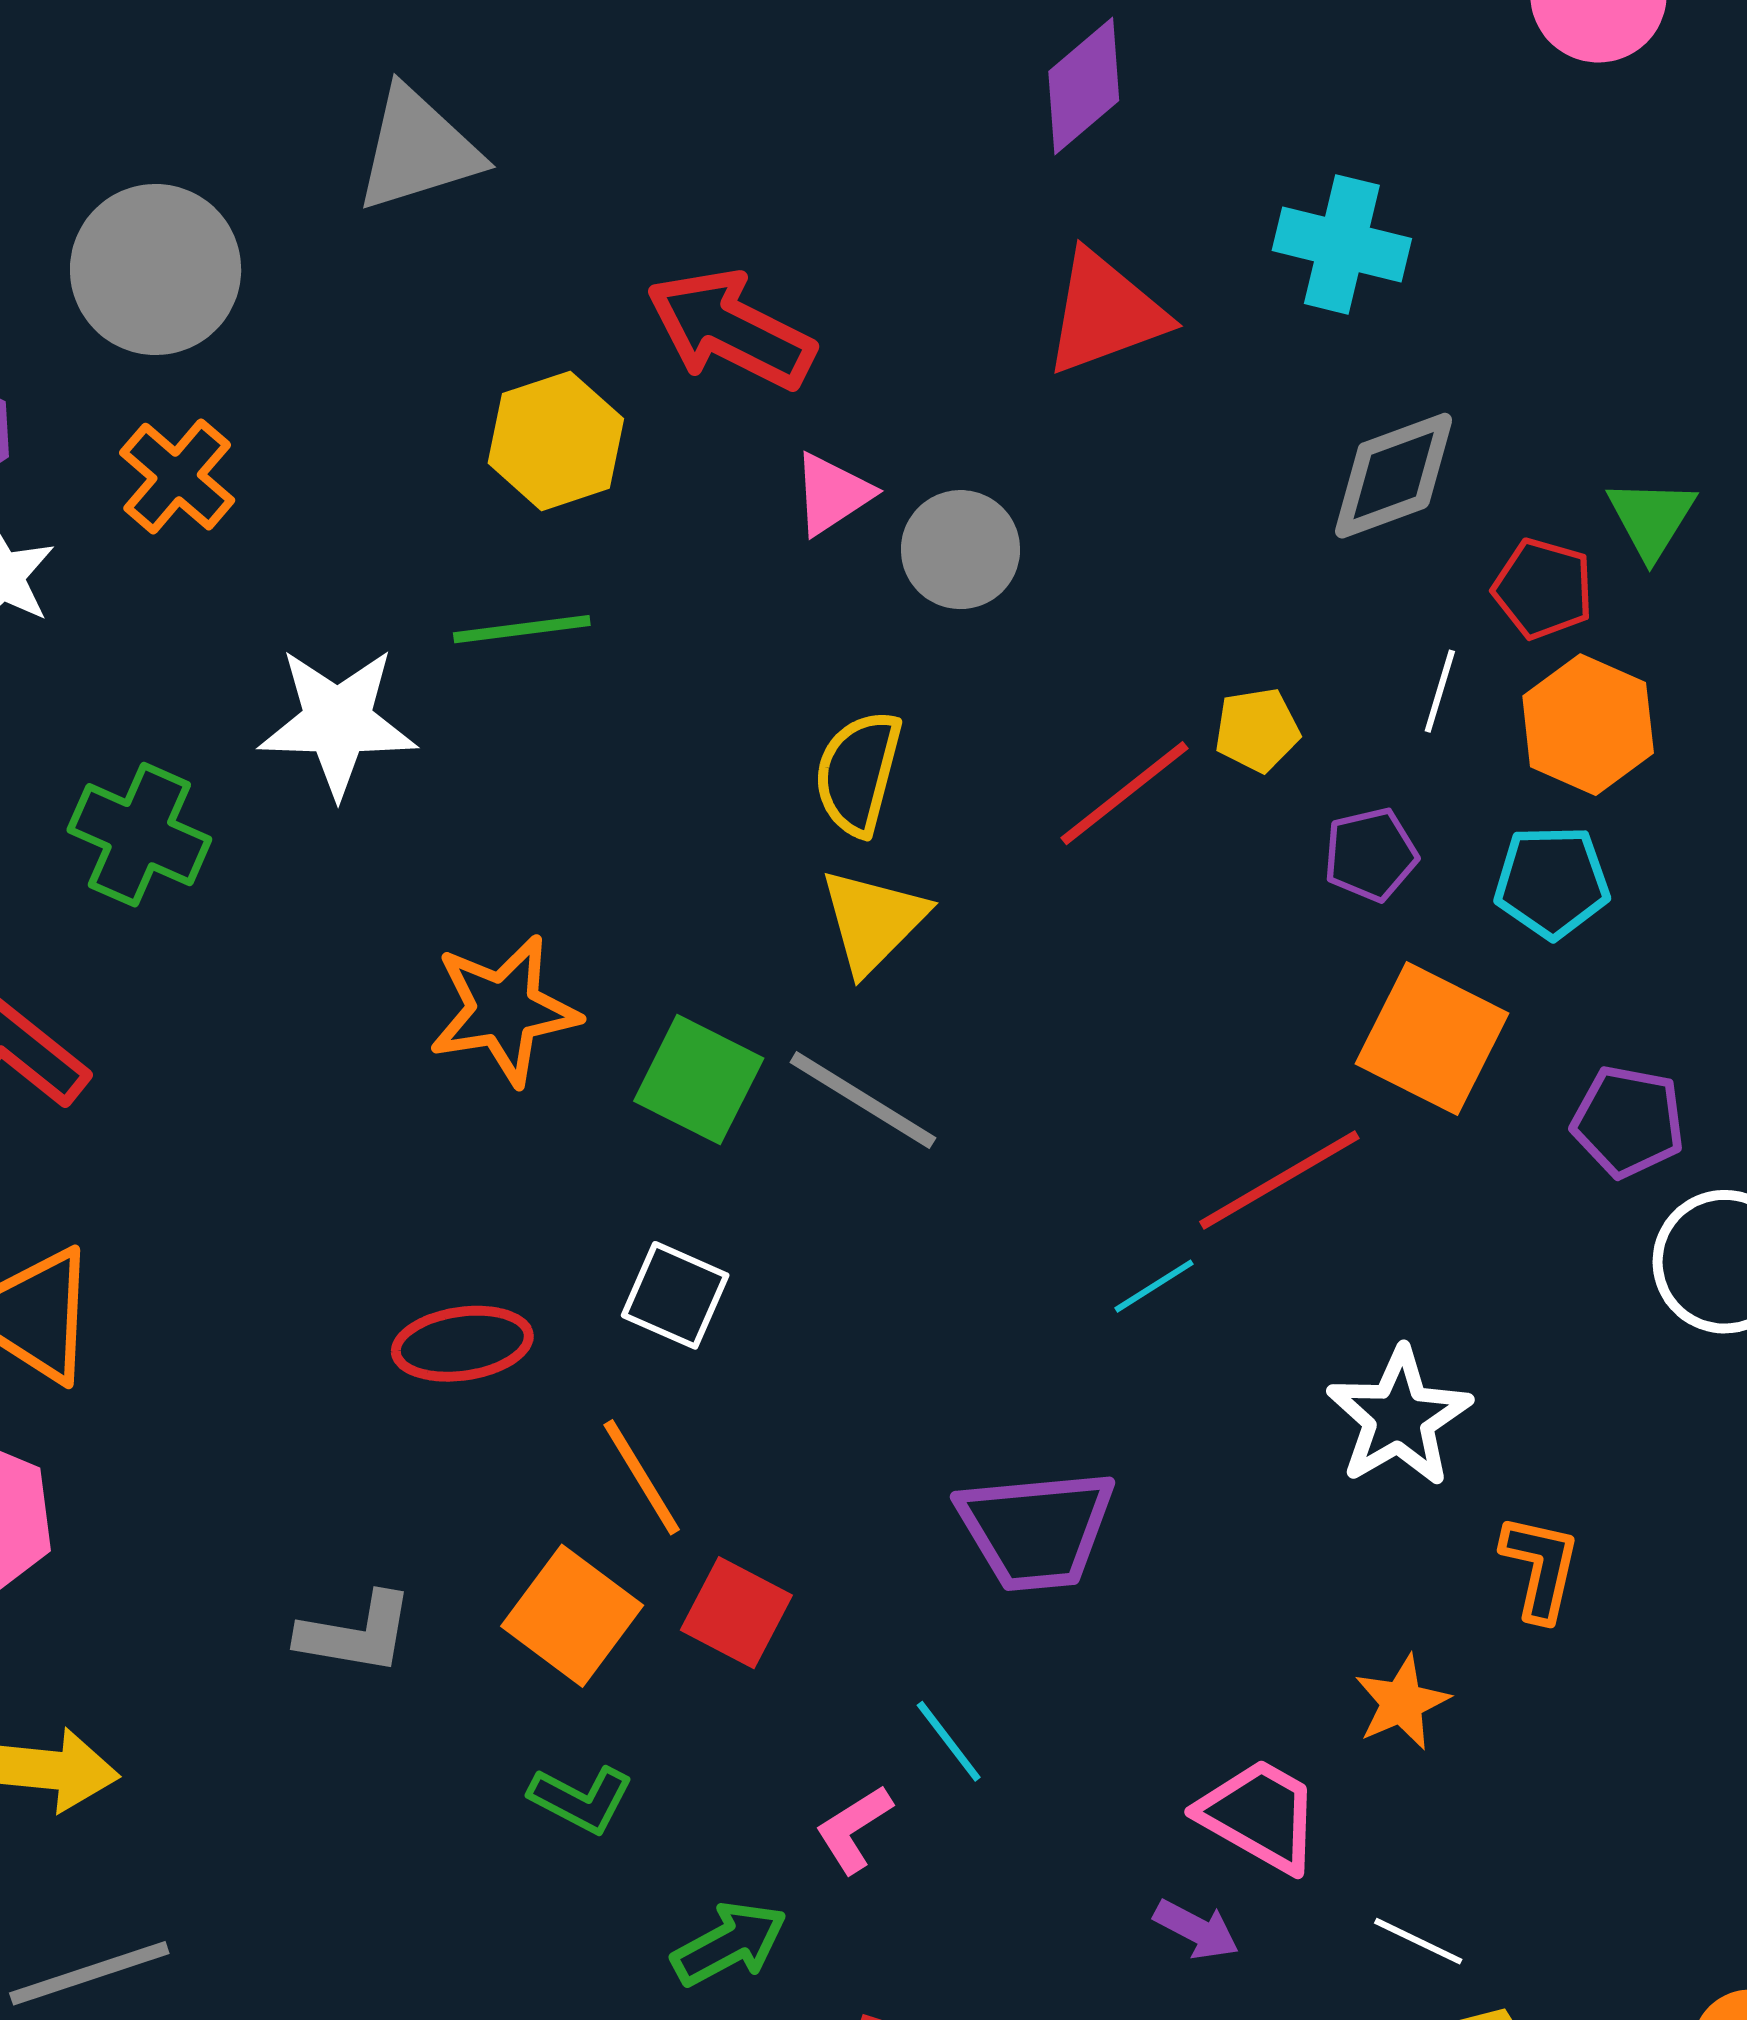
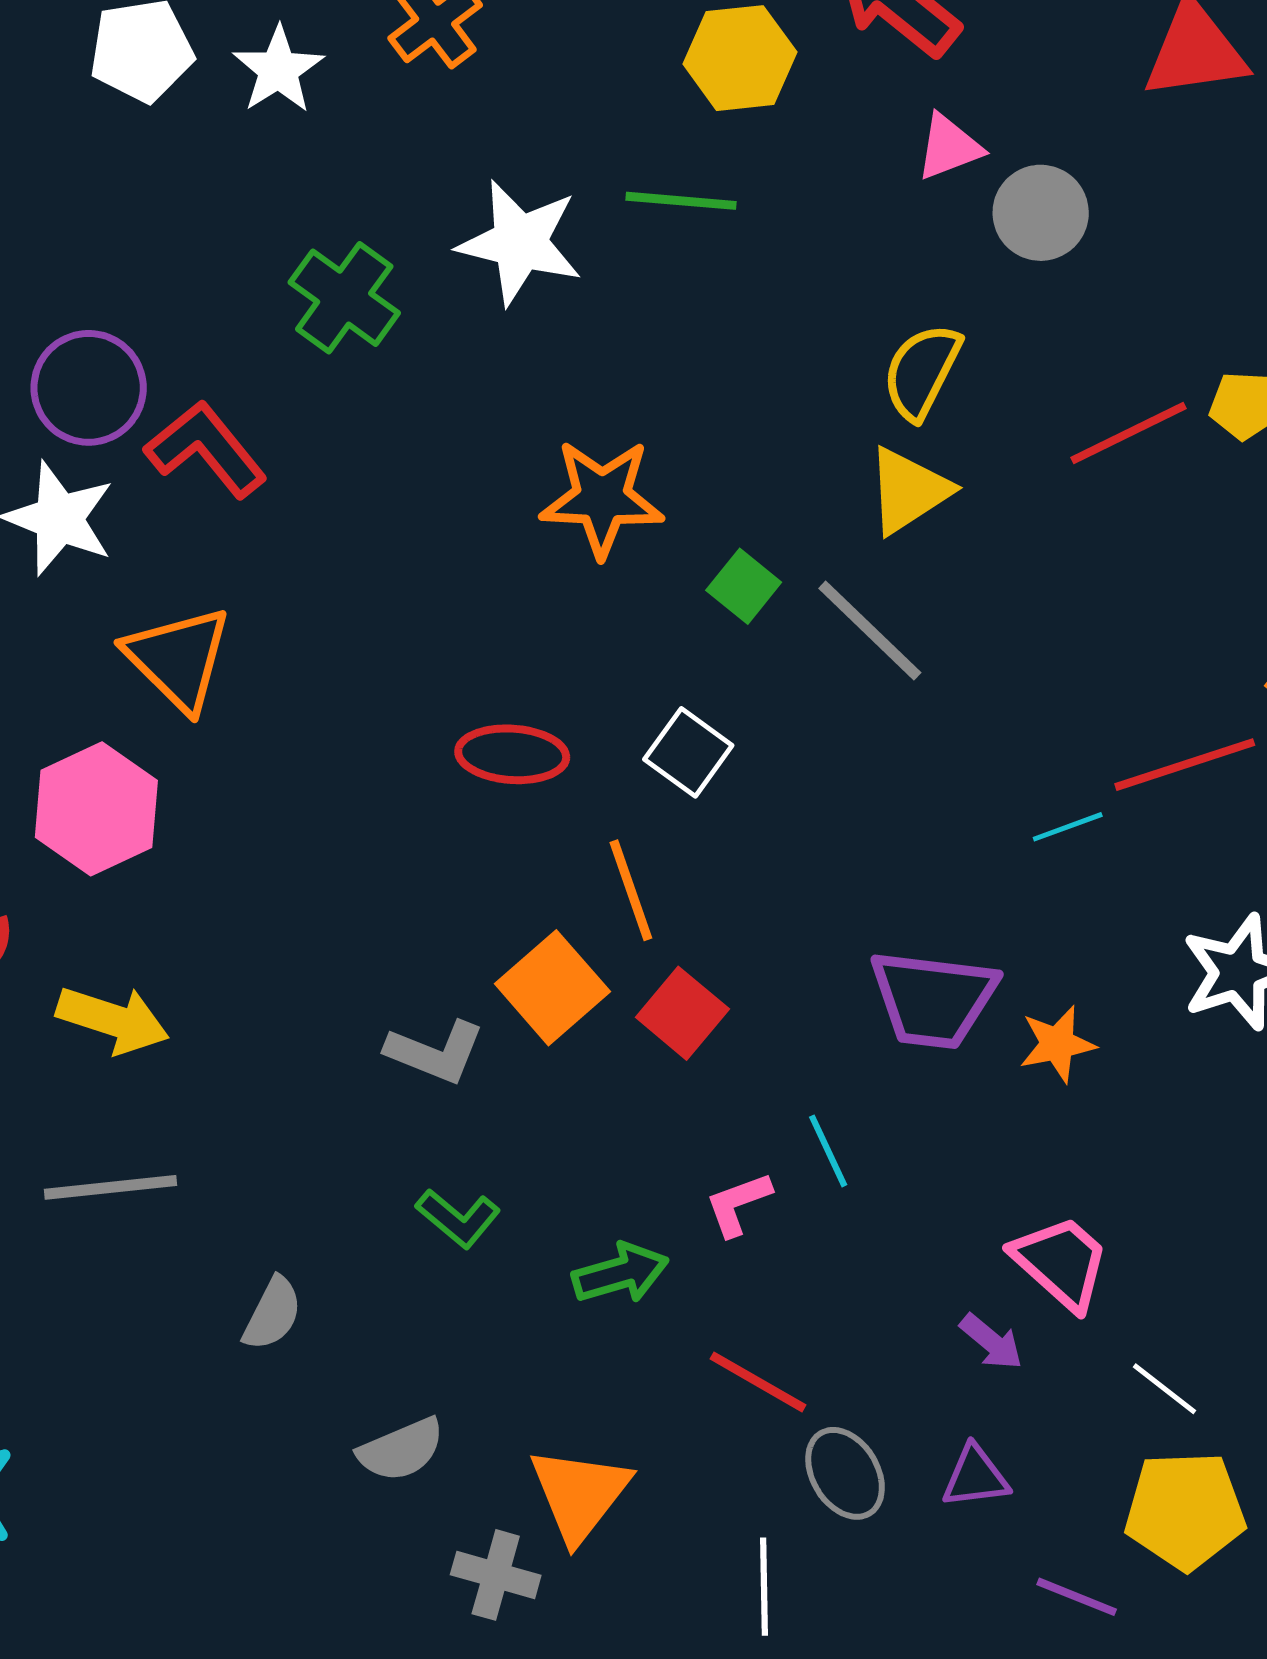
green square: (699, 1080) -> (744, 586), size x0.7
gray L-shape: (356, 1633) -> (435, 1052), moved
orange star: (1402, 1702) -> (1057, 1044), moved
green L-shape: (581, 1799) -> (458, 1218), moved

